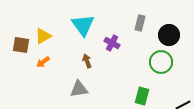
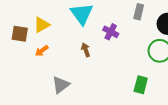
gray triangle: (79, 89) -> (61, 85), moved, turned -30

